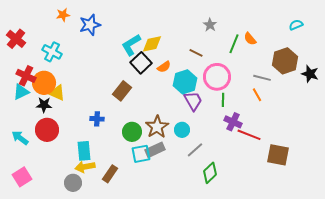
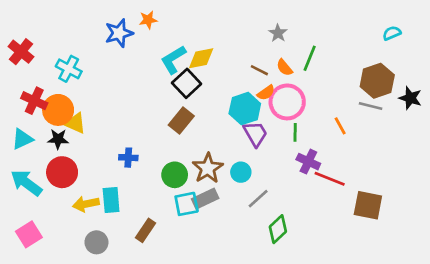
orange star: (63, 15) -> (148, 20), moved
orange semicircle: (250, 39) -> (285, 68), moved
orange semicircle: (164, 67) -> (266, 93), moved
gray line: (262, 78) -> (371, 106), moved
brown rectangle: (122, 91) -> (181, 121), moved
cyan triangle: (21, 92) -> (22, 139), moved
cyan arrow: (20, 138) -> (26, 183), size x1.4
yellow arrow: (85, 167) -> (86, 204), moved

